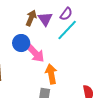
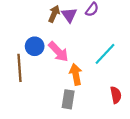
cyan line: (67, 30) -> (105, 54), moved
blue circle: (21, 43) -> (35, 46), moved

